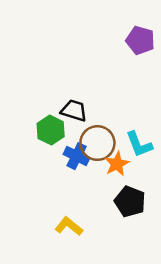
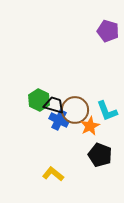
black trapezoid: (74, 111) -> (54, 105), moved

